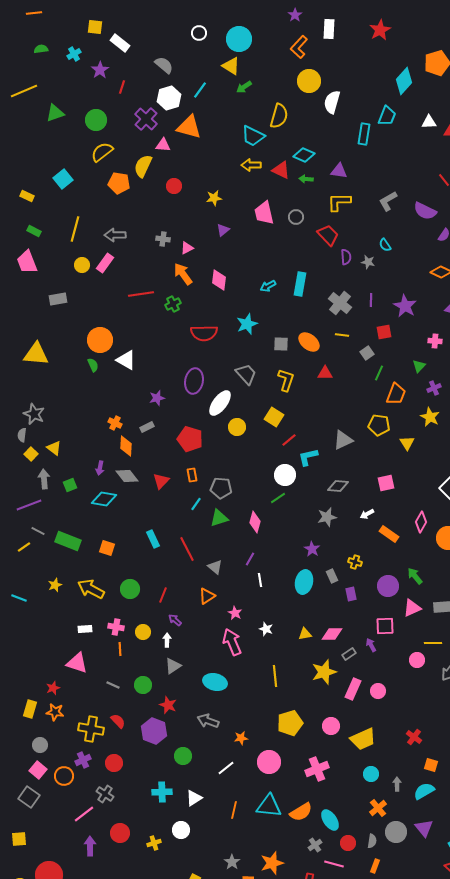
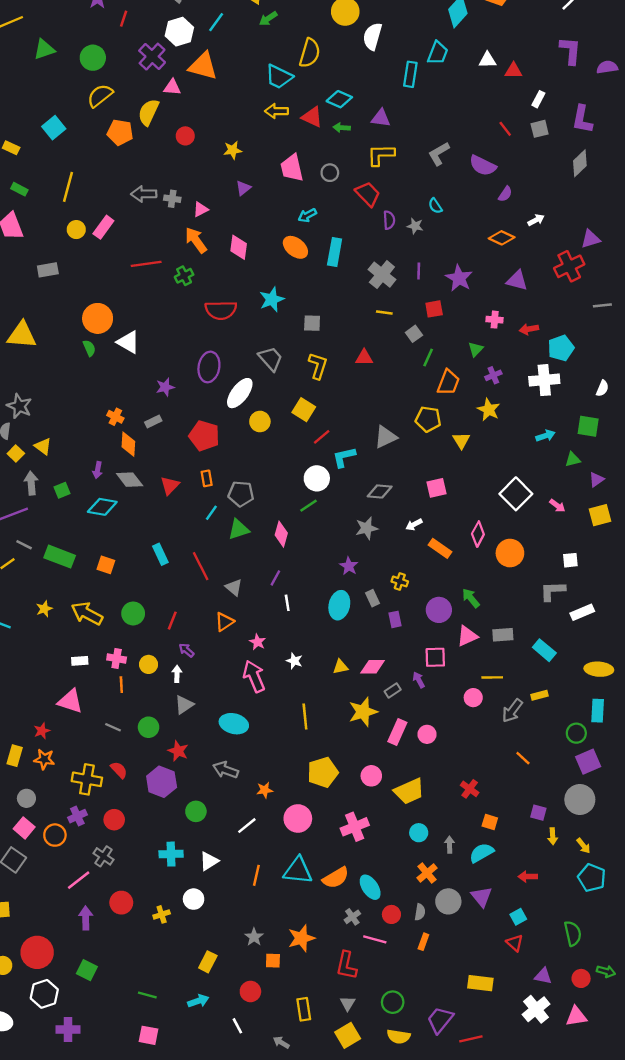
gray arrow: (115, 235) -> (144, 194), moved
cyan arrow: (268, 286) -> (307, 215), moved
orange ellipse: (309, 342) -> (295, 247), moved

